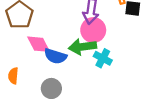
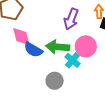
pink circle: (93, 30) -> (86, 46), moved
gray circle: (51, 88) -> (55, 81), moved

